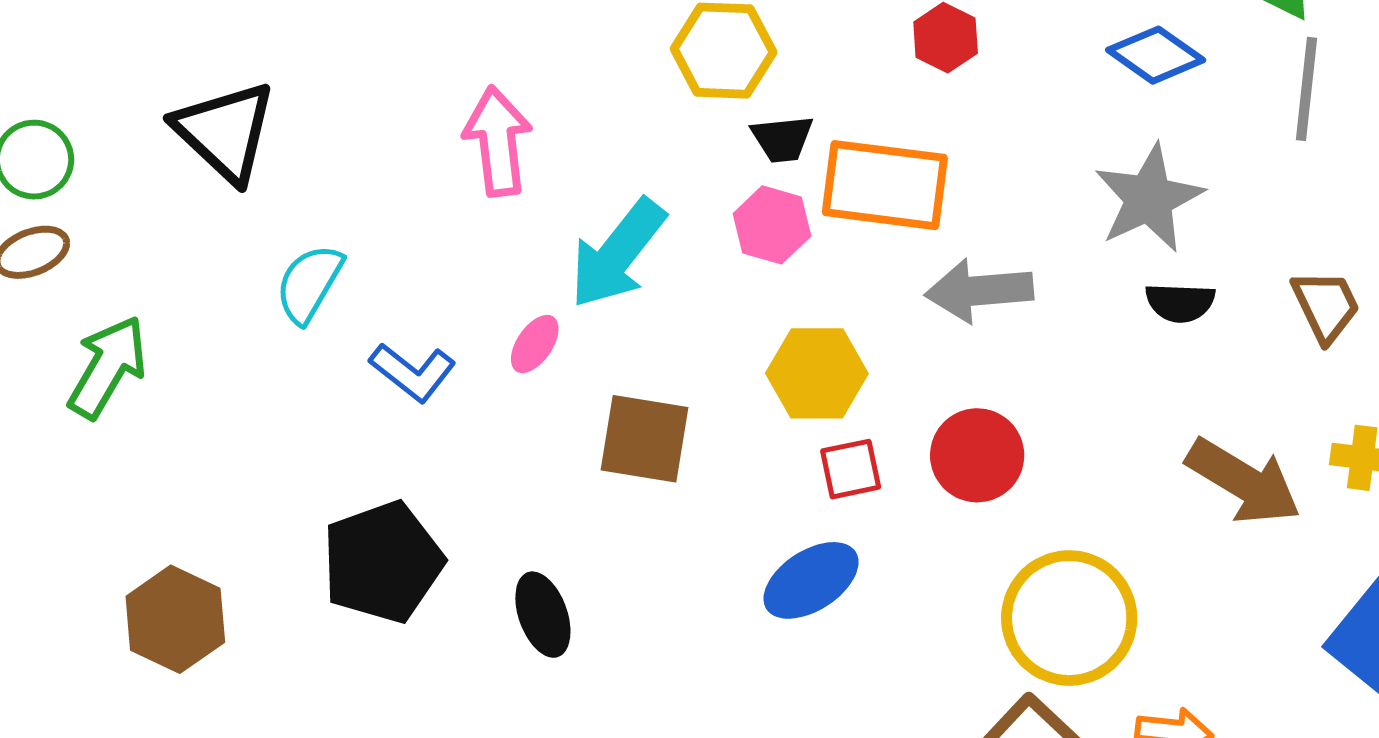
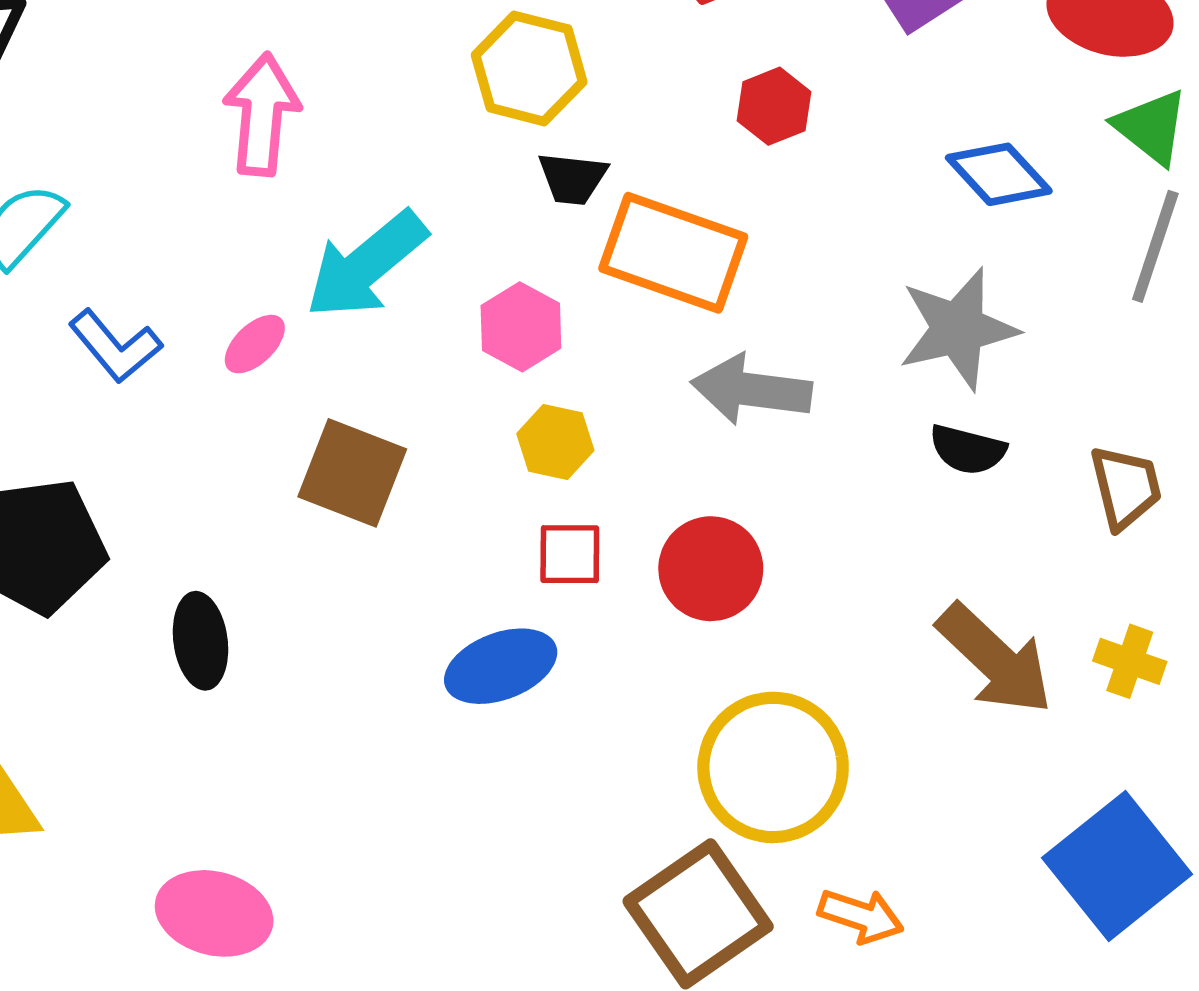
pink hexagon: (772, 225) -> (521, 327), moved
yellow hexagon: (817, 373) -> (555, 442), size x0.7

